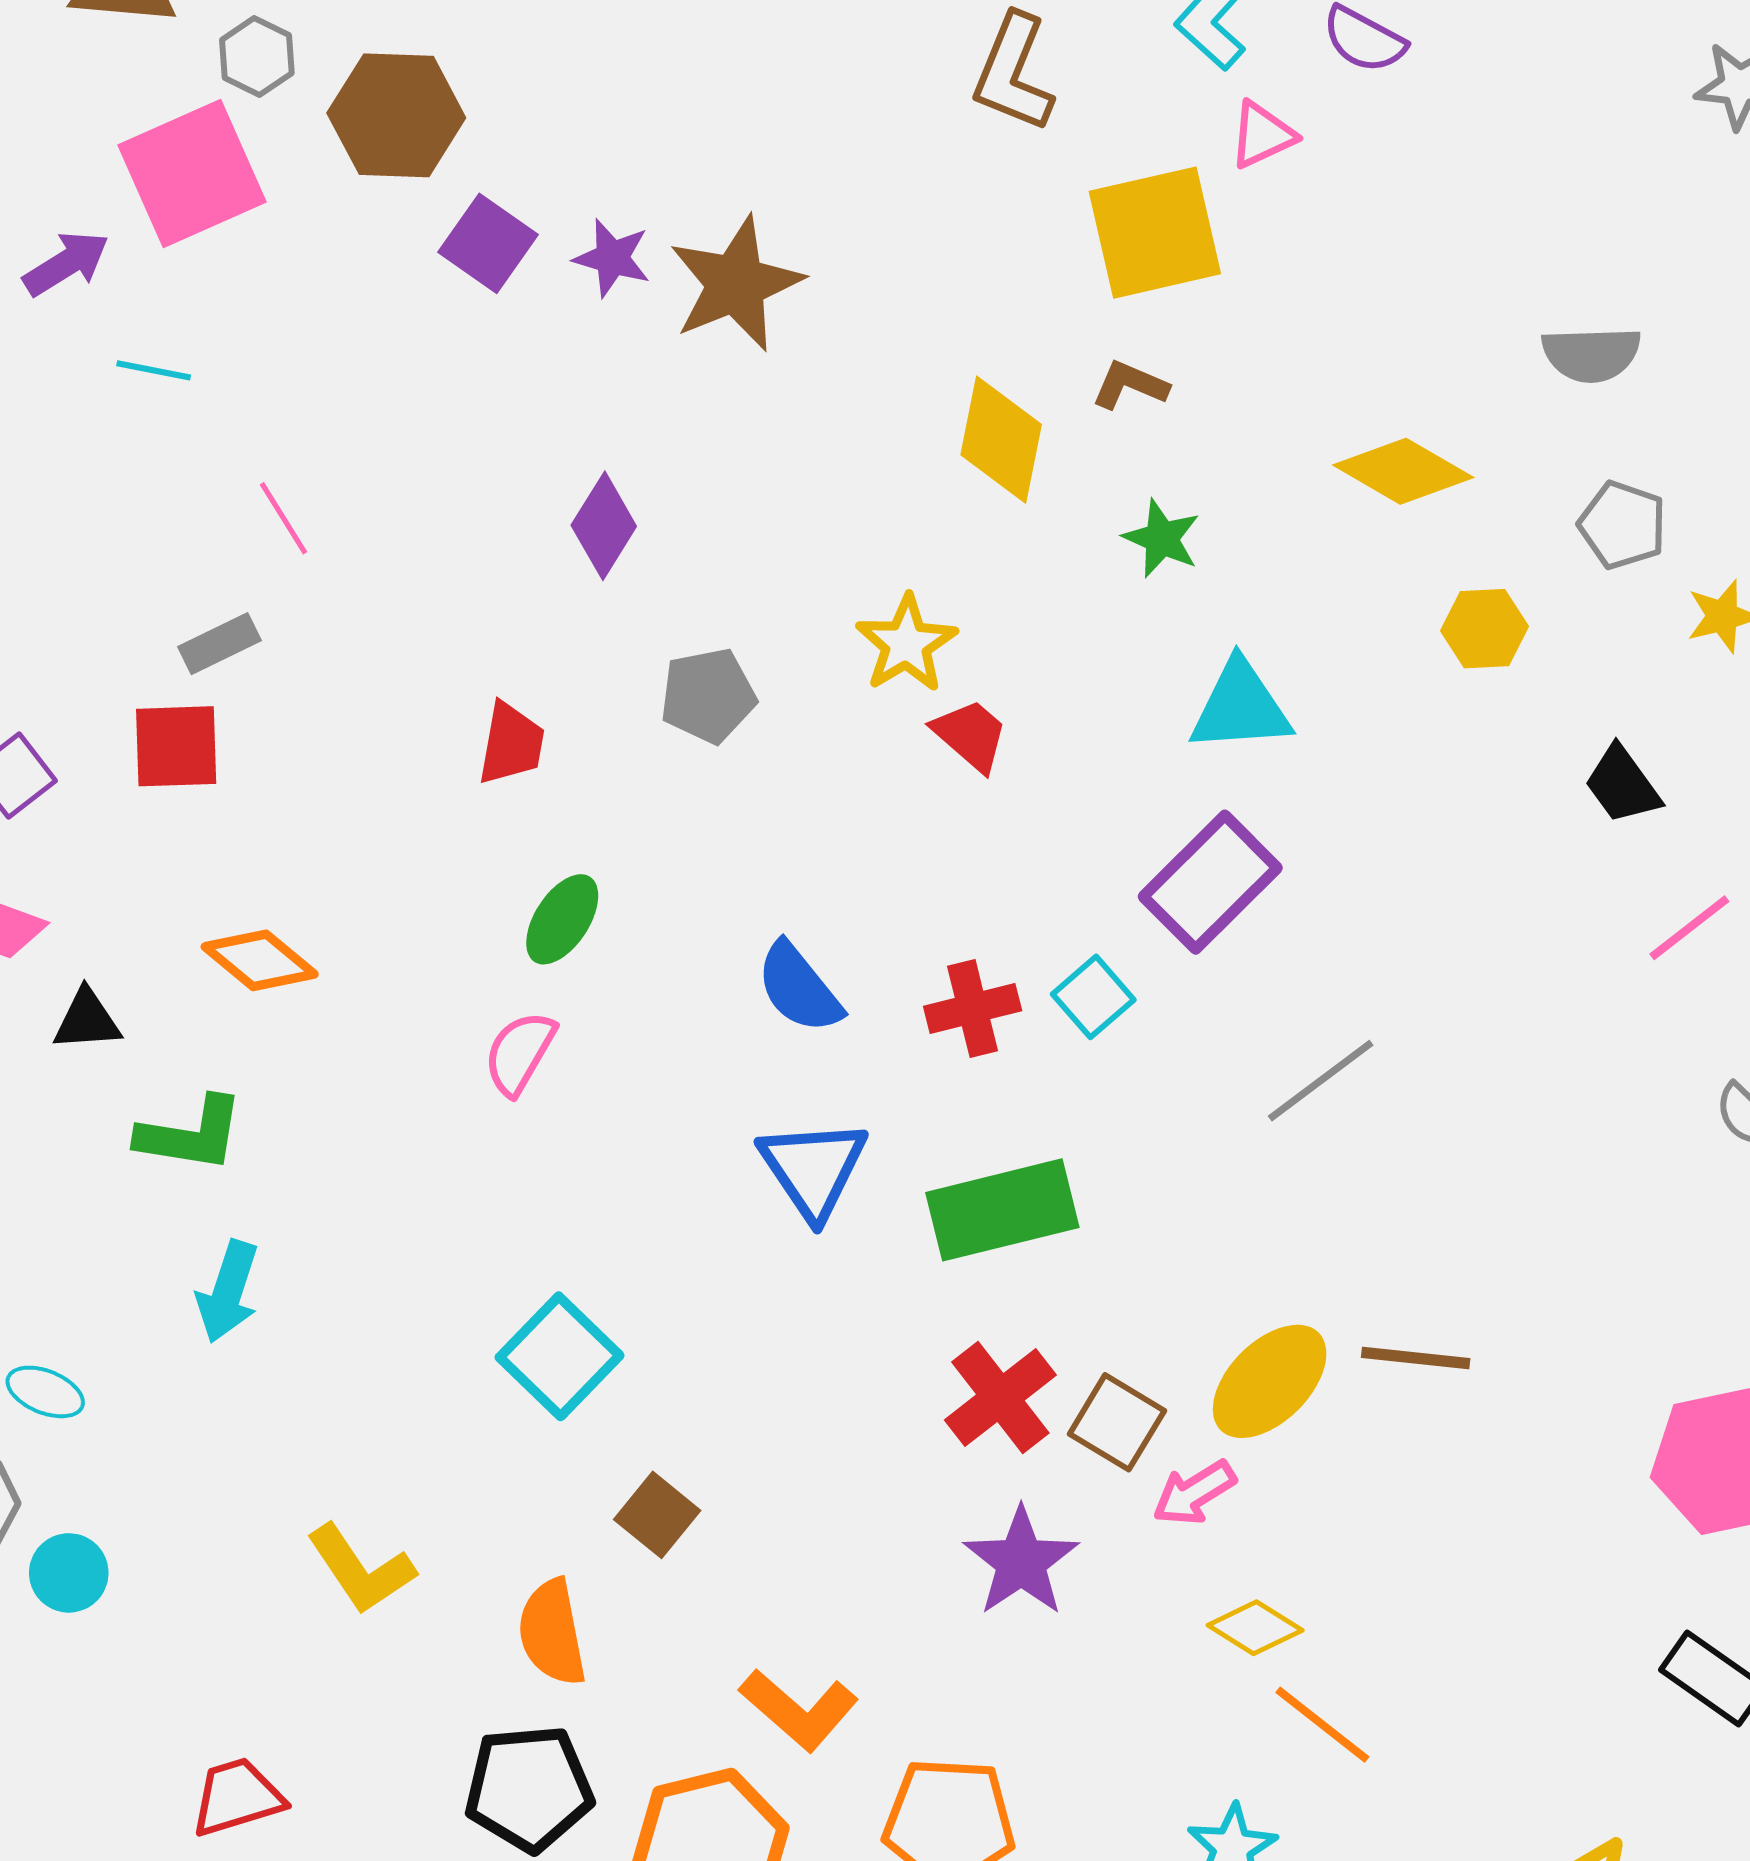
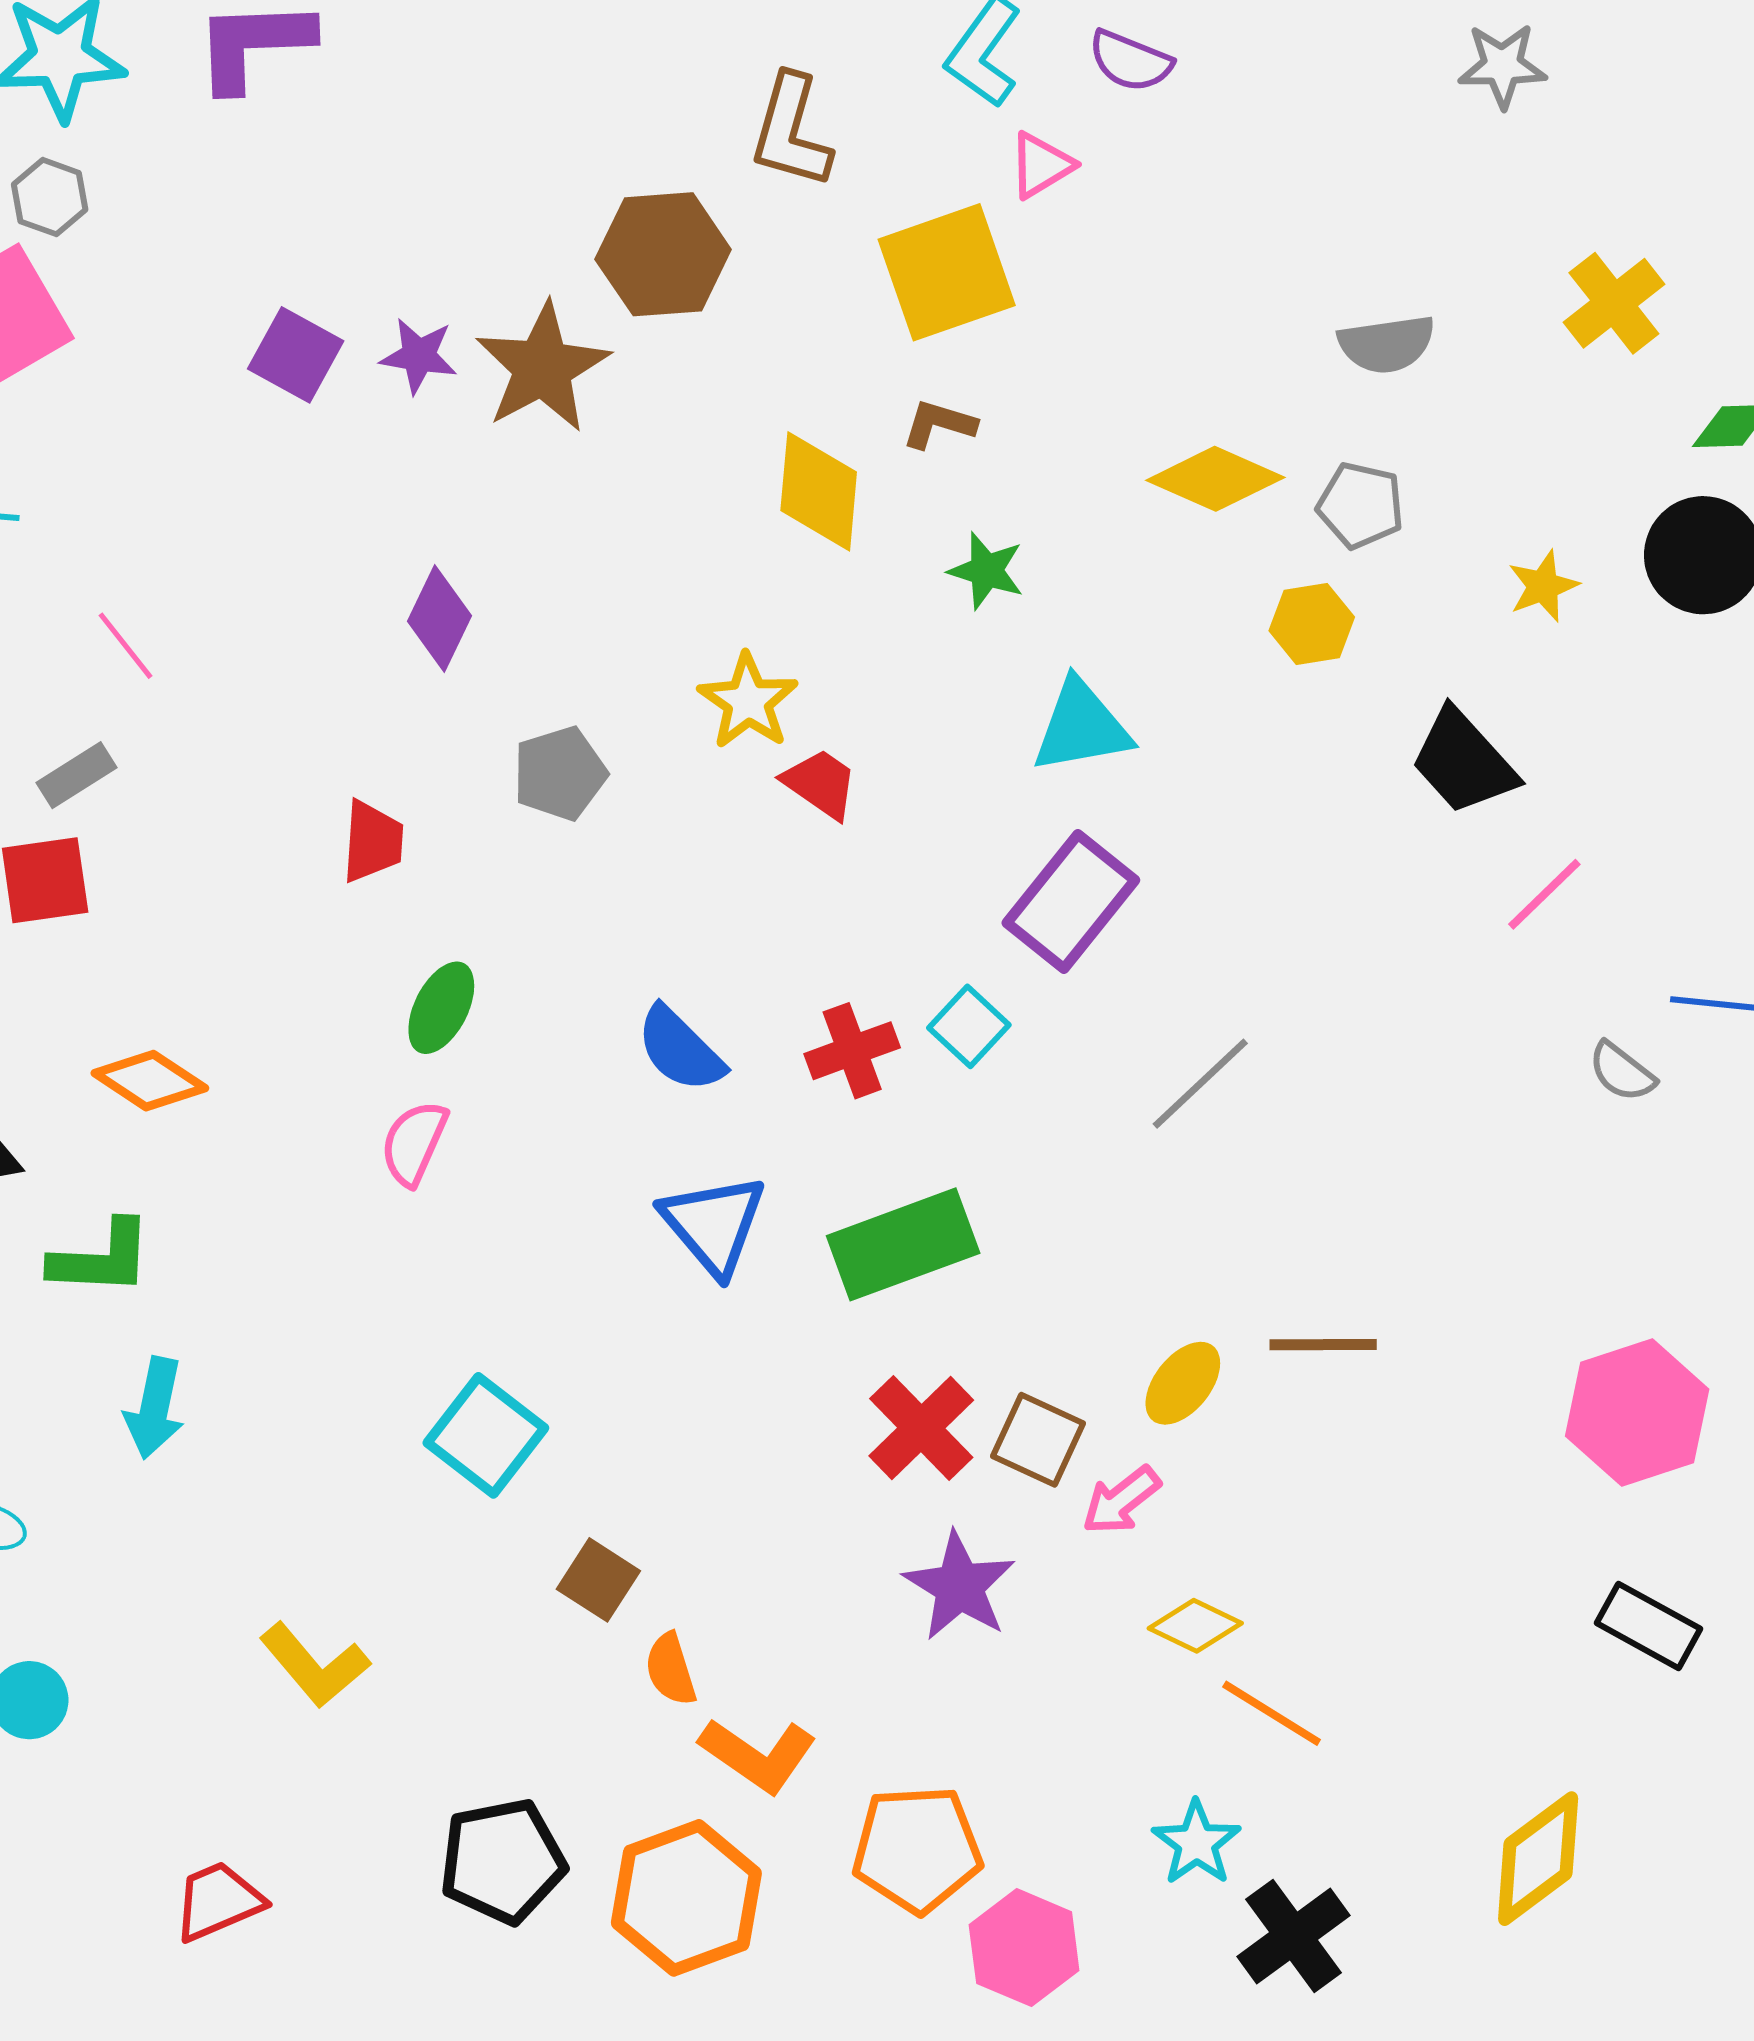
brown hexagon: (396, 115) -> (663, 254), moved
gray pentagon: (1622, 525) -> (1361, 505), moved
black trapezoid: (1622, 785) -> (1464, 762), size x1.4
yellow ellipse: (1270, 1381) -> (1183, 1383), size x0.7
orange semicircle: (552, 1632) -> (671, 1669), moved, size x0.7

